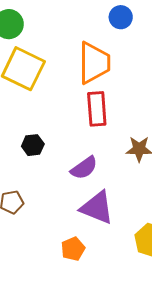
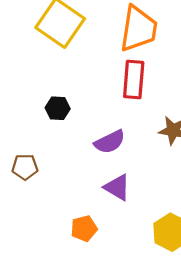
purple triangle: (97, 208) -> (117, 187), size x0.7

